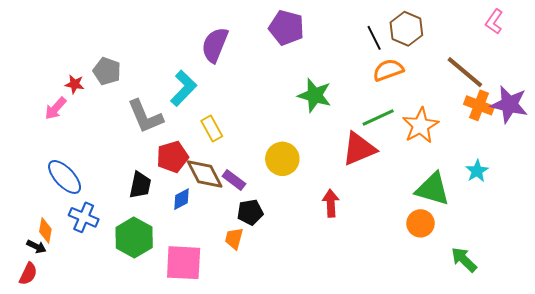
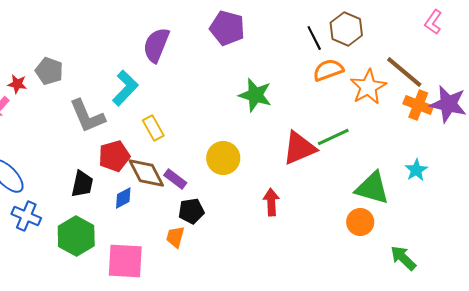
green line: (378, 117) -> (333, 137), moved
orange star: (421, 126) -> (368, 87), moved

